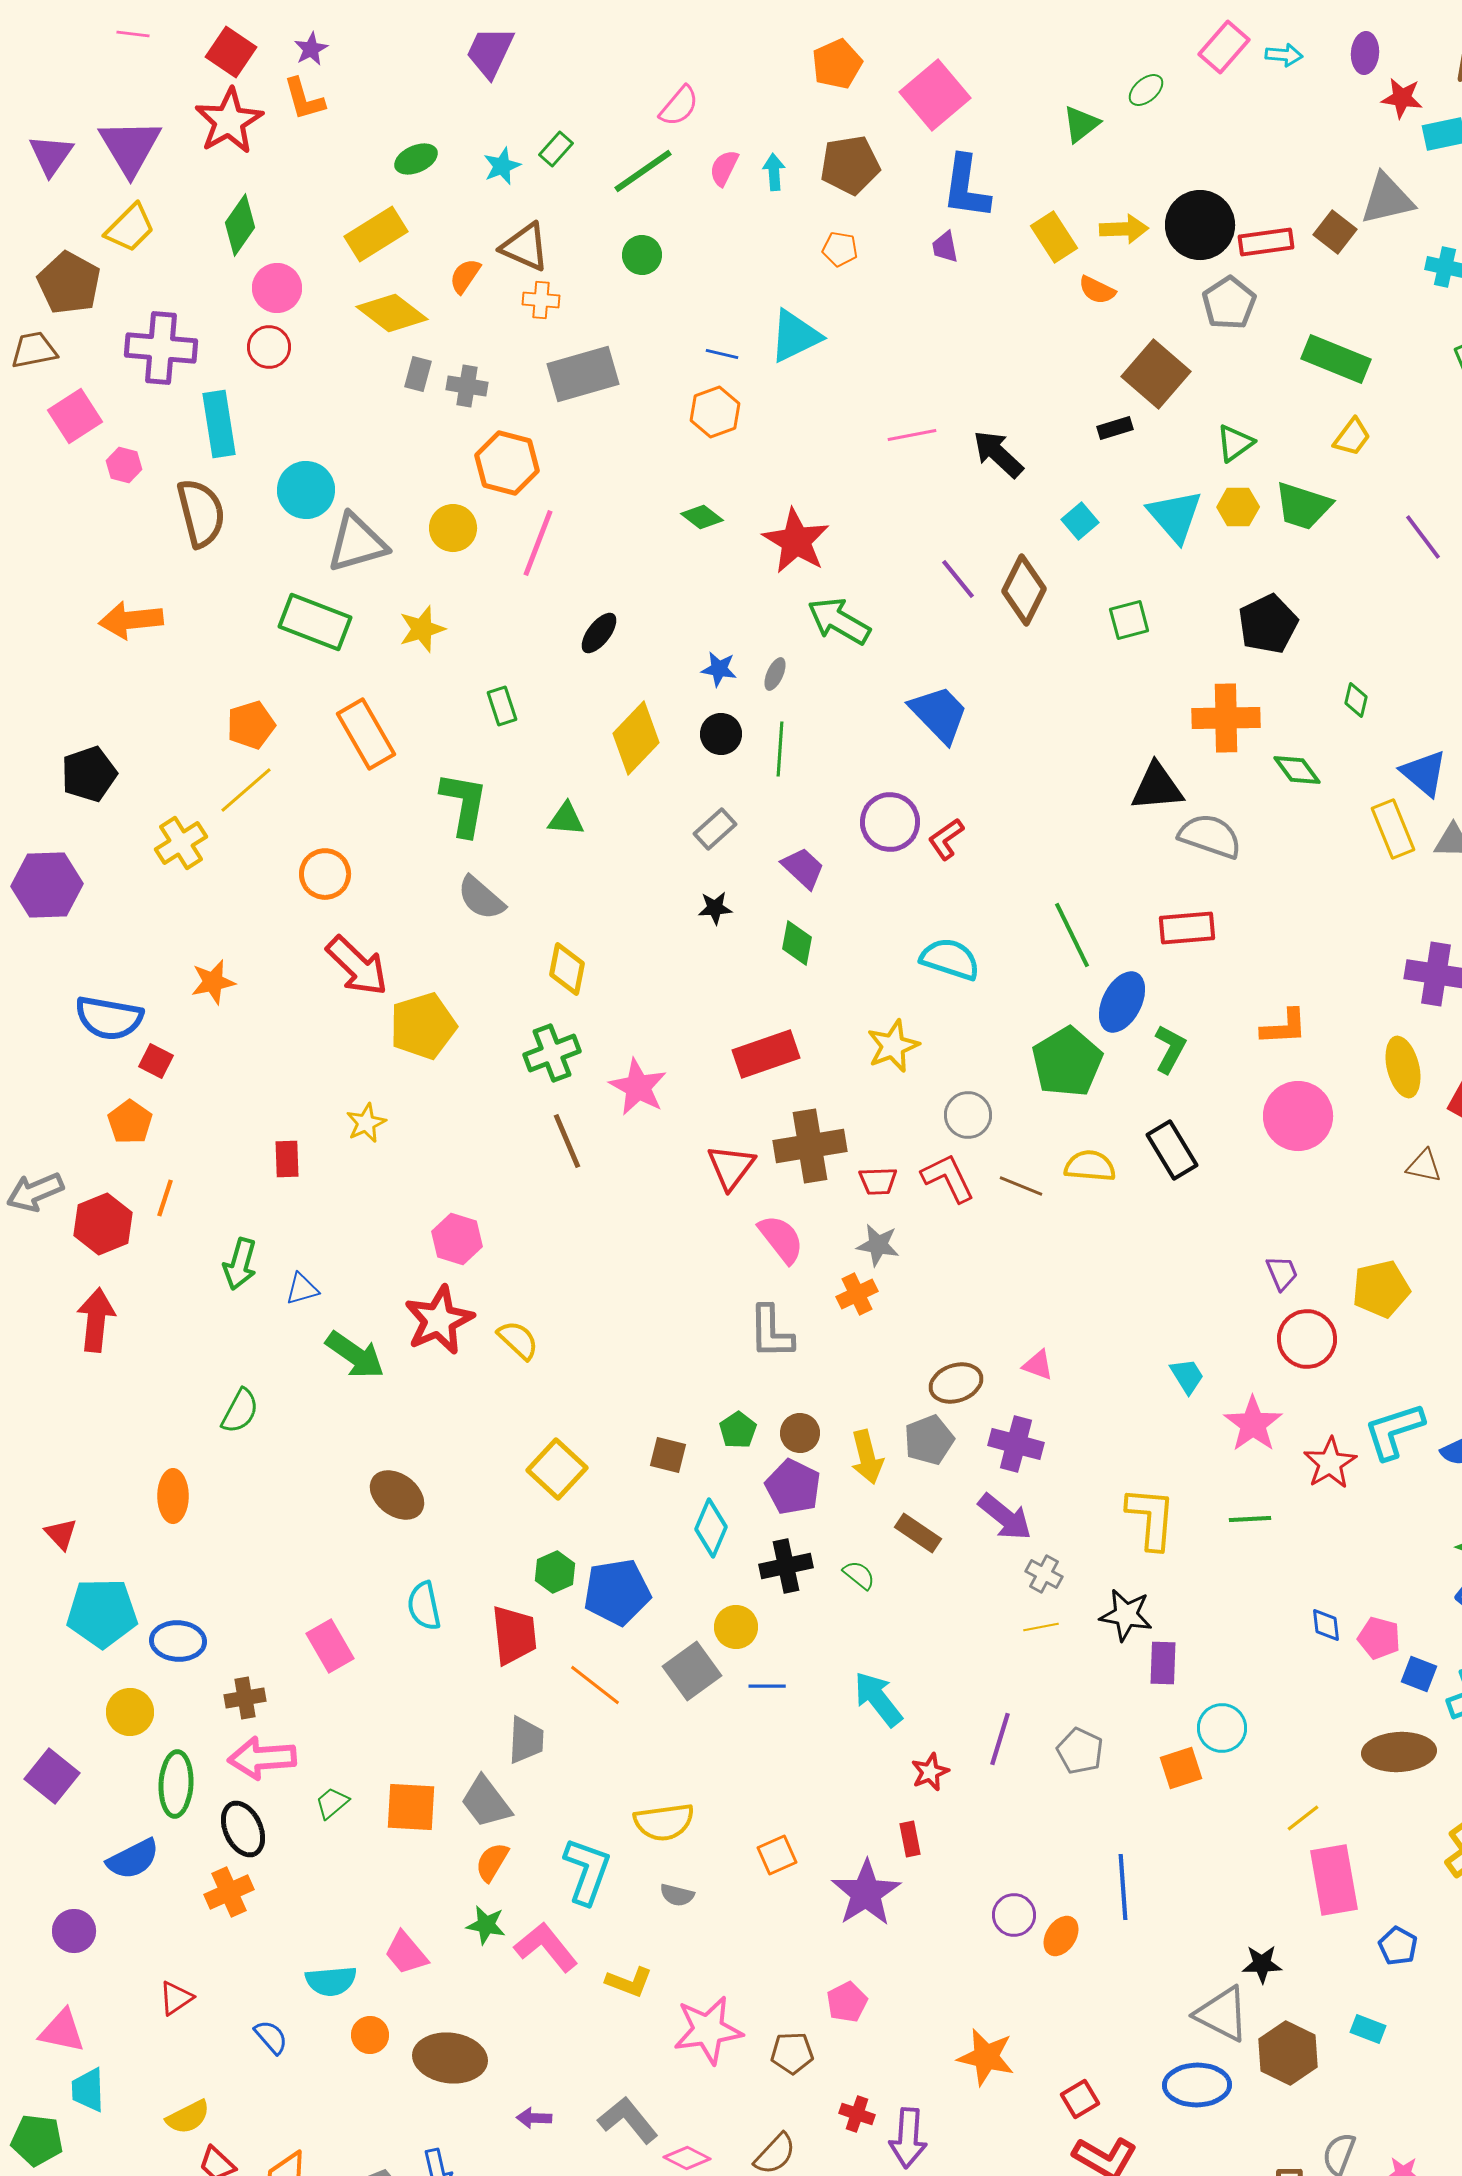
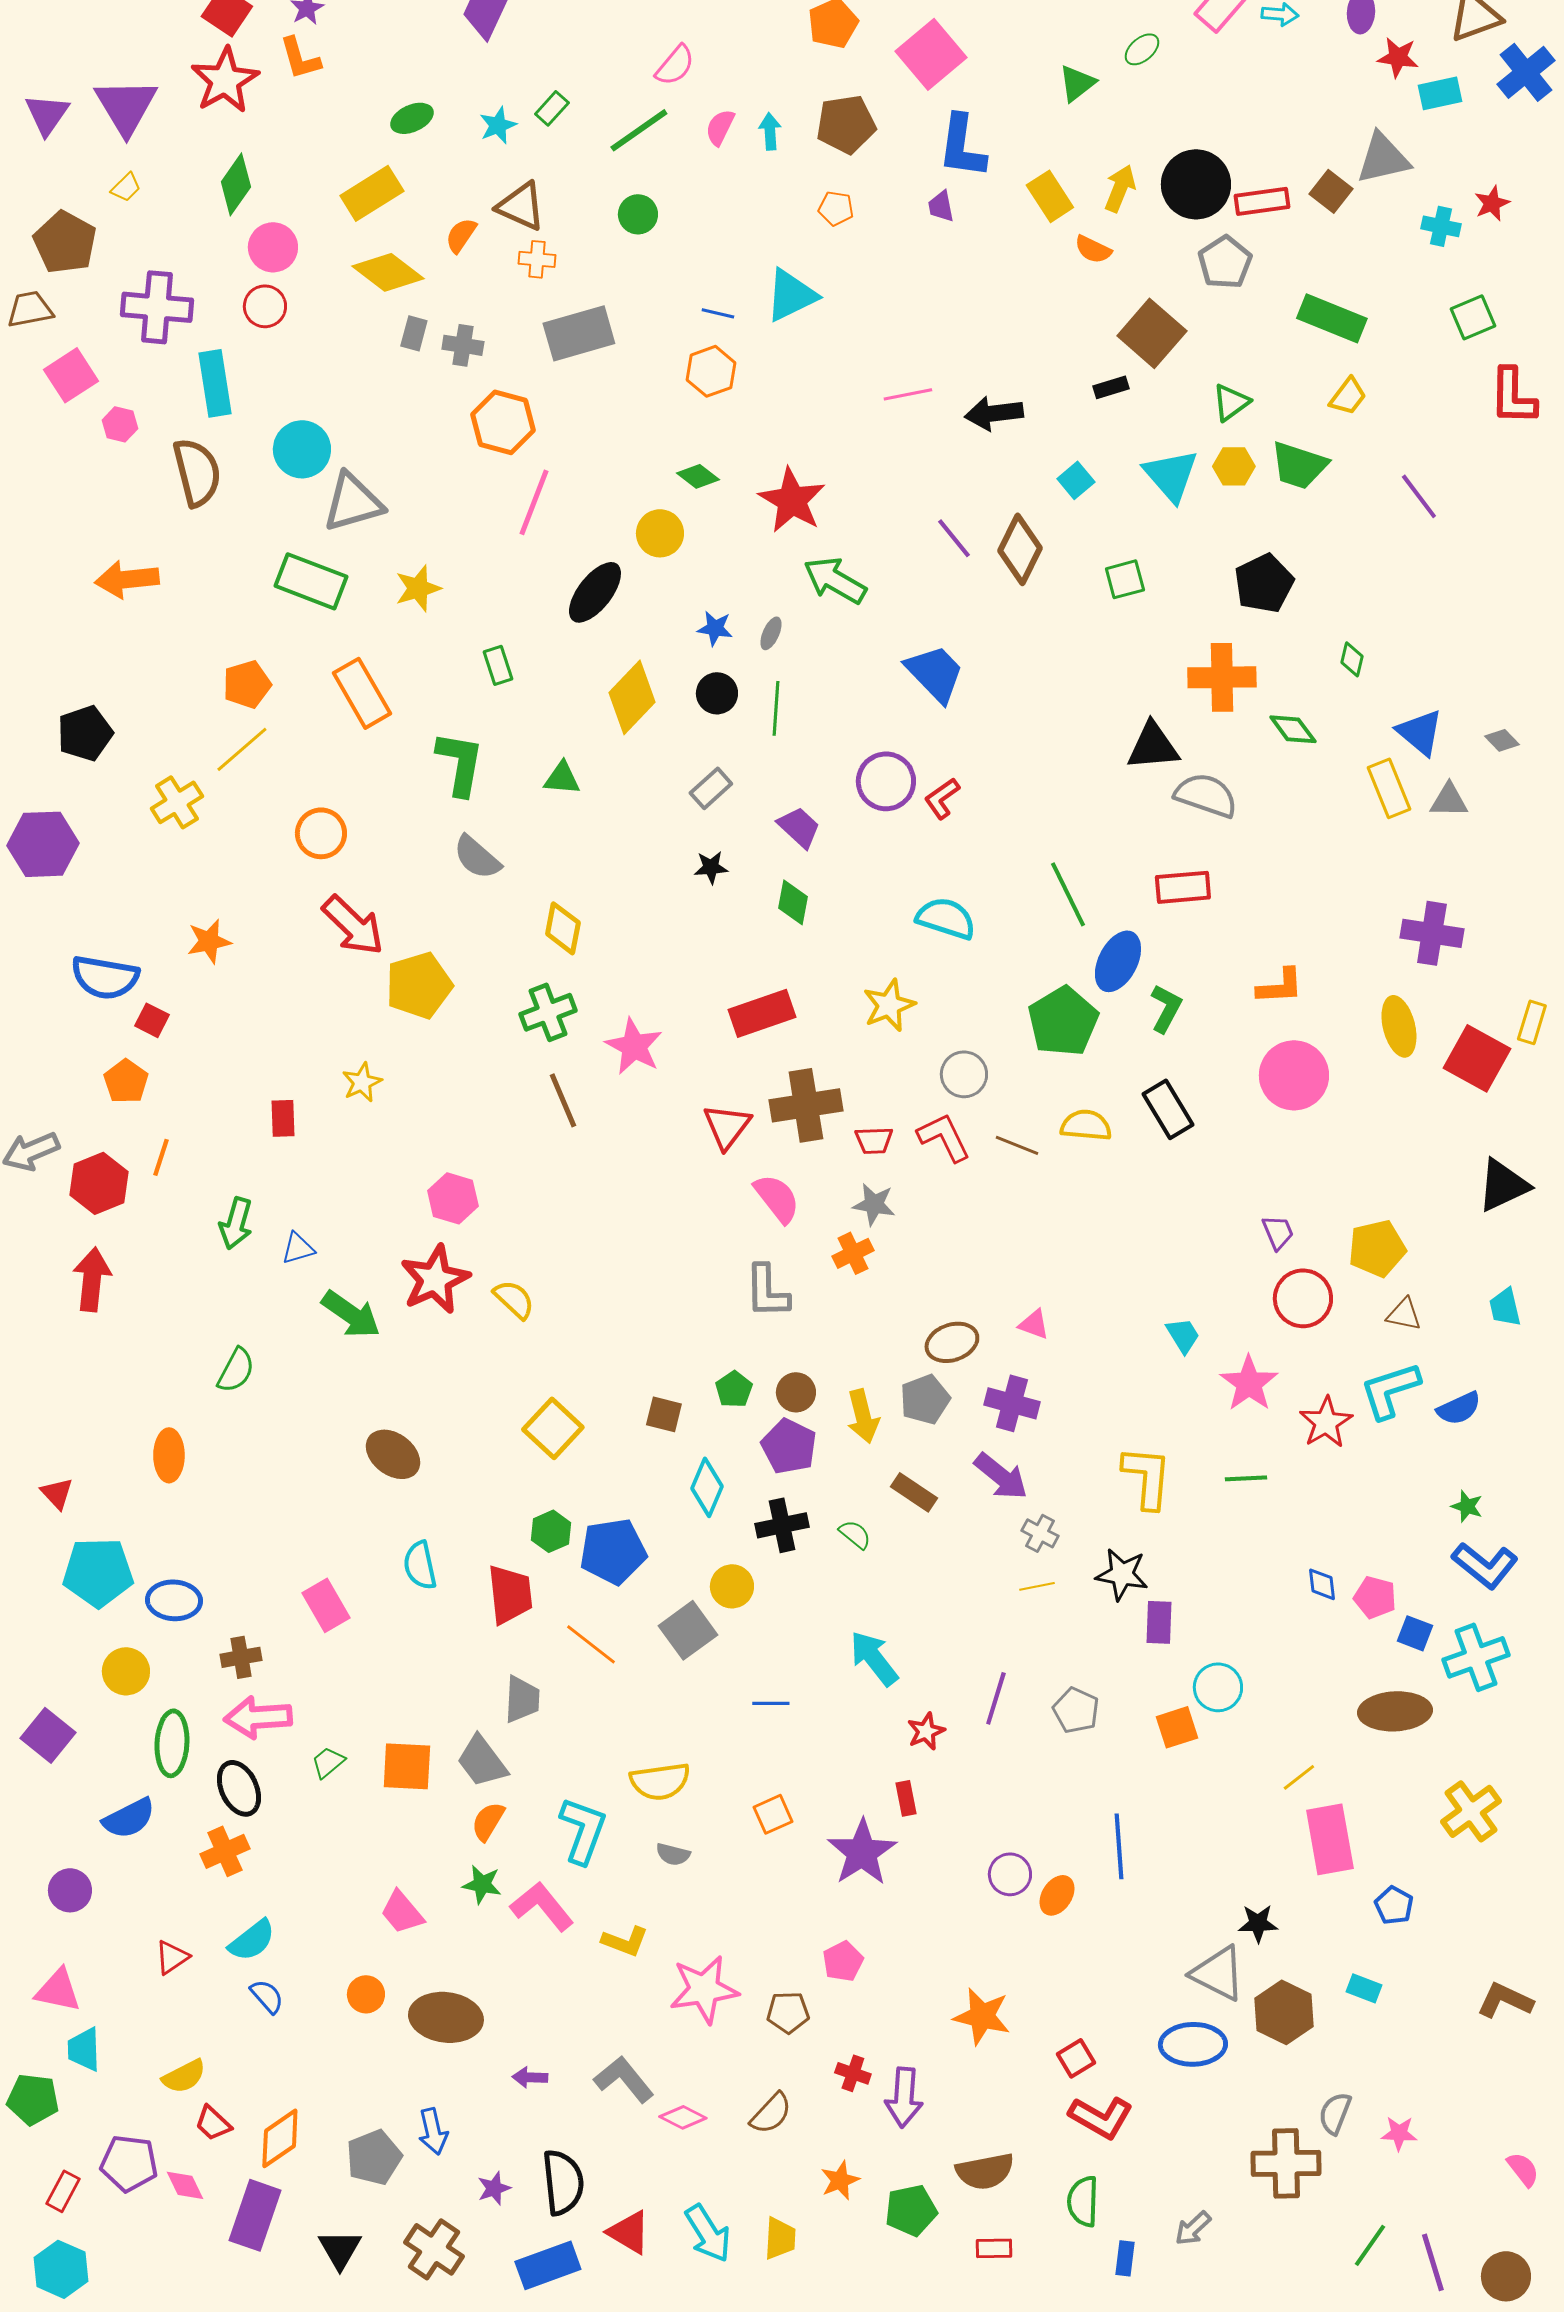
yellow trapezoid: (130, 228) -> (126, 187), size x0.6
yellow arrow: (1124, 229) -> (1120, 188), turned -66
black arrow: (998, 454) -> (994, 413), turned -50
yellow circle: (453, 528) -> (660, 533), moved
black ellipse: (599, 633) -> (595, 592), size x1.5
brown triangle: (1424, 1166) -> (1404, 1314), moved
blue line: (767, 1686) -> (771, 1703), moved
cyan semicircle: (331, 1981) -> (252, 1940), moved, turned -33

